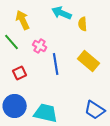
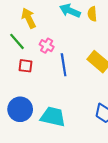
yellow semicircle: (83, 24) -> (92, 14), moved
red square: (20, 73) -> (25, 66), moved, turned 32

